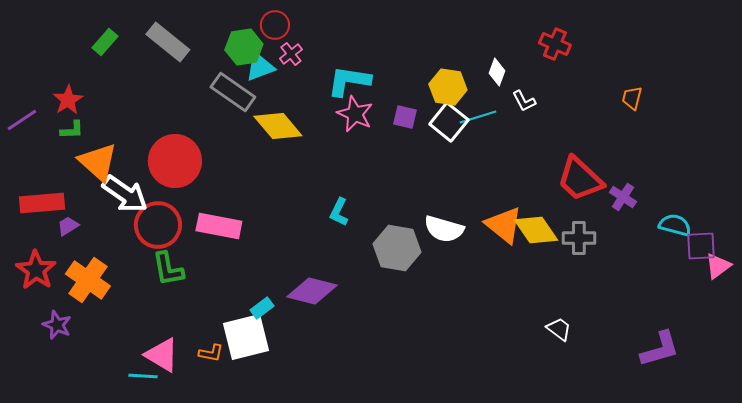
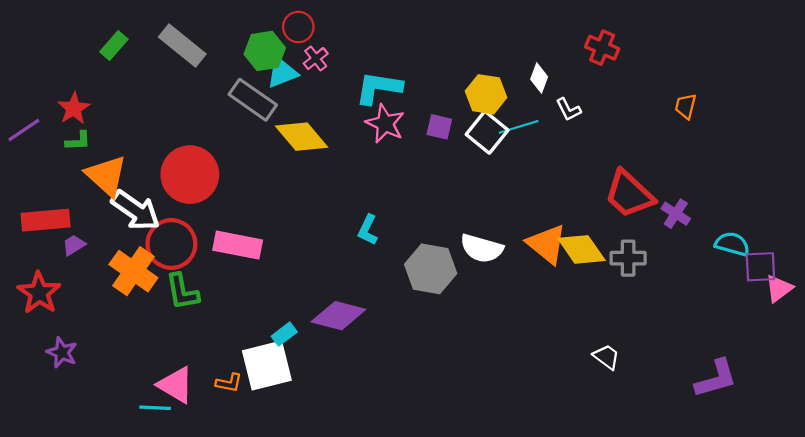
orange cross: (88, 280) -> (133, 271), moved

